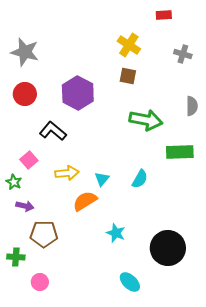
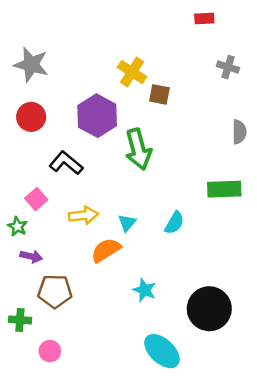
yellow cross: (129, 45) -> (132, 72), moved
green arrow: (146, 120) -> (138, 149), moved, turned 64
cyan ellipse: (130, 282) -> (162, 351), size x1.4

